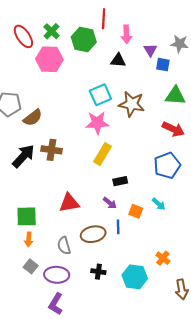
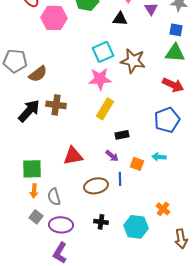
blue square: (163, 65) -> (176, 30), moved
cyan arrow: (159, 204) -> (159, 157), turned 144
gray semicircle: (64, 246) -> (54, 197), moved

